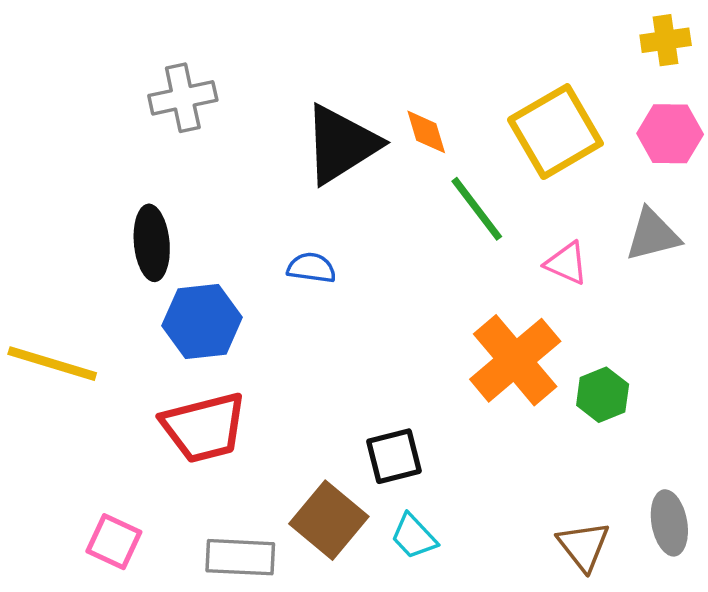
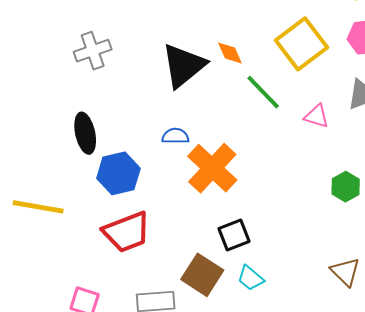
orange cross: (515, 360) -> (212, 168), moved

